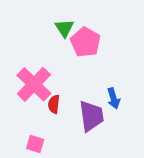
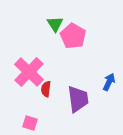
blue arrow: (114, 98) -> (109, 82), moved, turned -138

